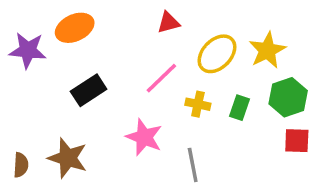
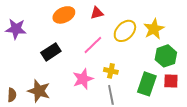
orange ellipse: (75, 28) -> (64, 15), moved
yellow cross: (198, 104) -> (111, 71), moved
green rectangle: (240, 108) -> (147, 84), moved, size x1.6
pink star: (144, 137) -> (83, 79), turned 30

